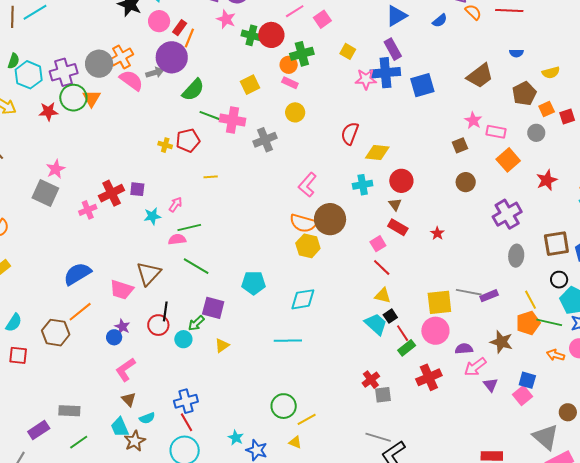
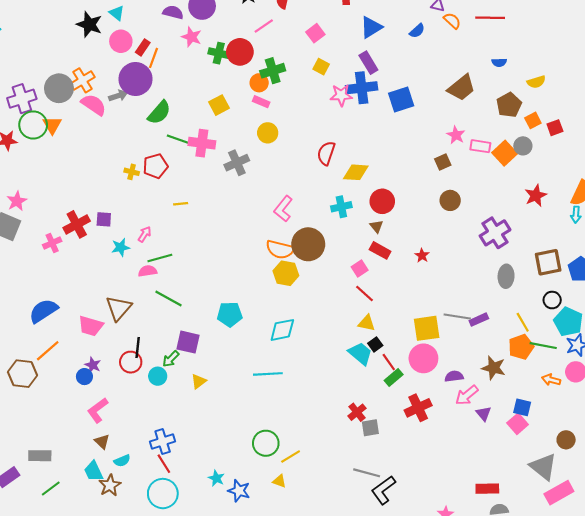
pink square: (322, 19) -> (315, 33), moved
orange square: (508, 160) -> (505, 153), moved

